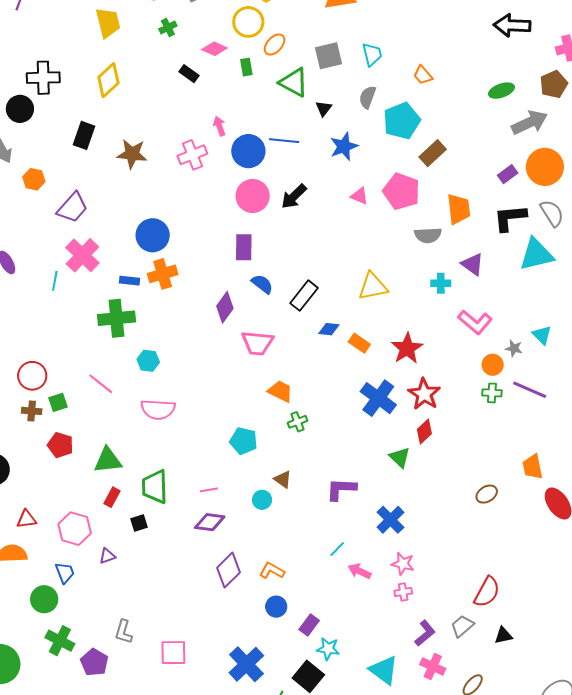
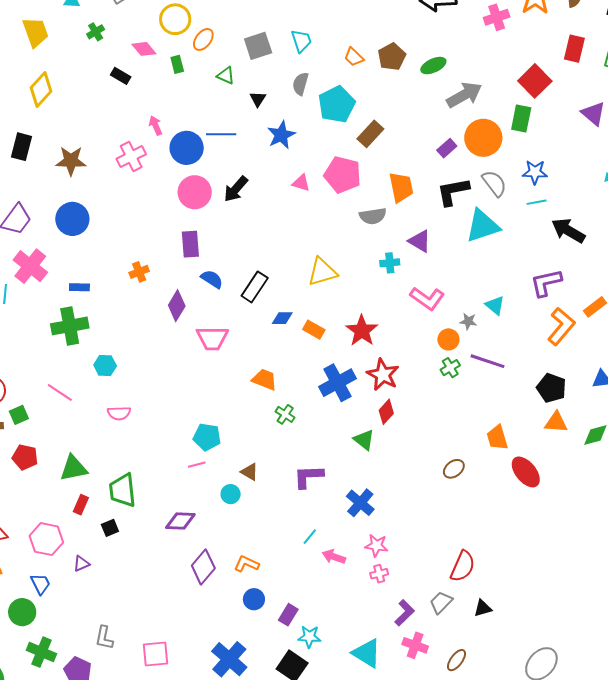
pink diamond: (214, 49) -> (144, 49), turned 30
green triangle: (294, 82) -> (226, 75), size x0.6
brown pentagon: (554, 84) -> (392, 57), moved
blue circle: (153, 235) -> (72, 219), moved
orange cross: (163, 274) -> (139, 272), moved, size x0.7
orange trapezoid: (280, 391) -> (265, 379), moved
green cross: (492, 393) -> (450, 368), turned -30
blue cross: (378, 398) -> (337, 383), turned 30
pink semicircle: (158, 409) -> (119, 413), size x0.7
green cross: (297, 422) -> (285, 414), moved, turned -30
pink line: (209, 490) -> (197, 465), moved

